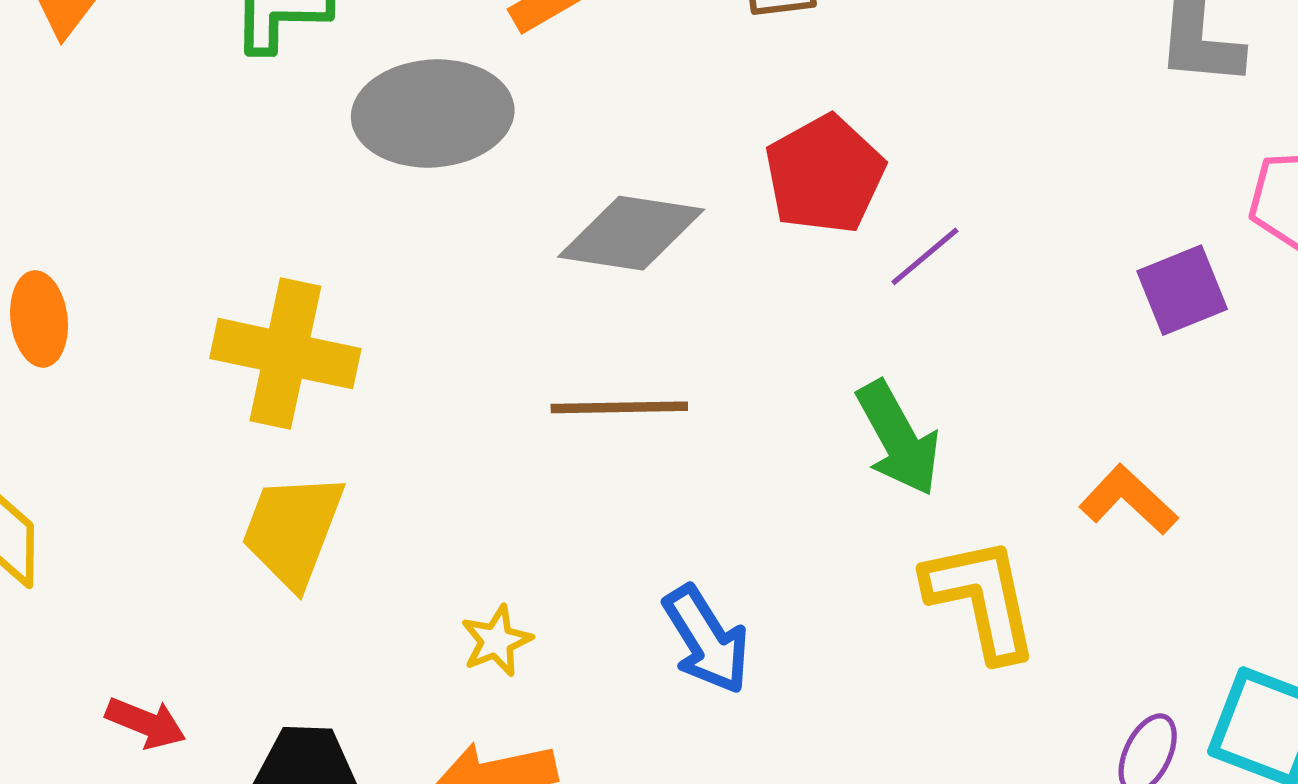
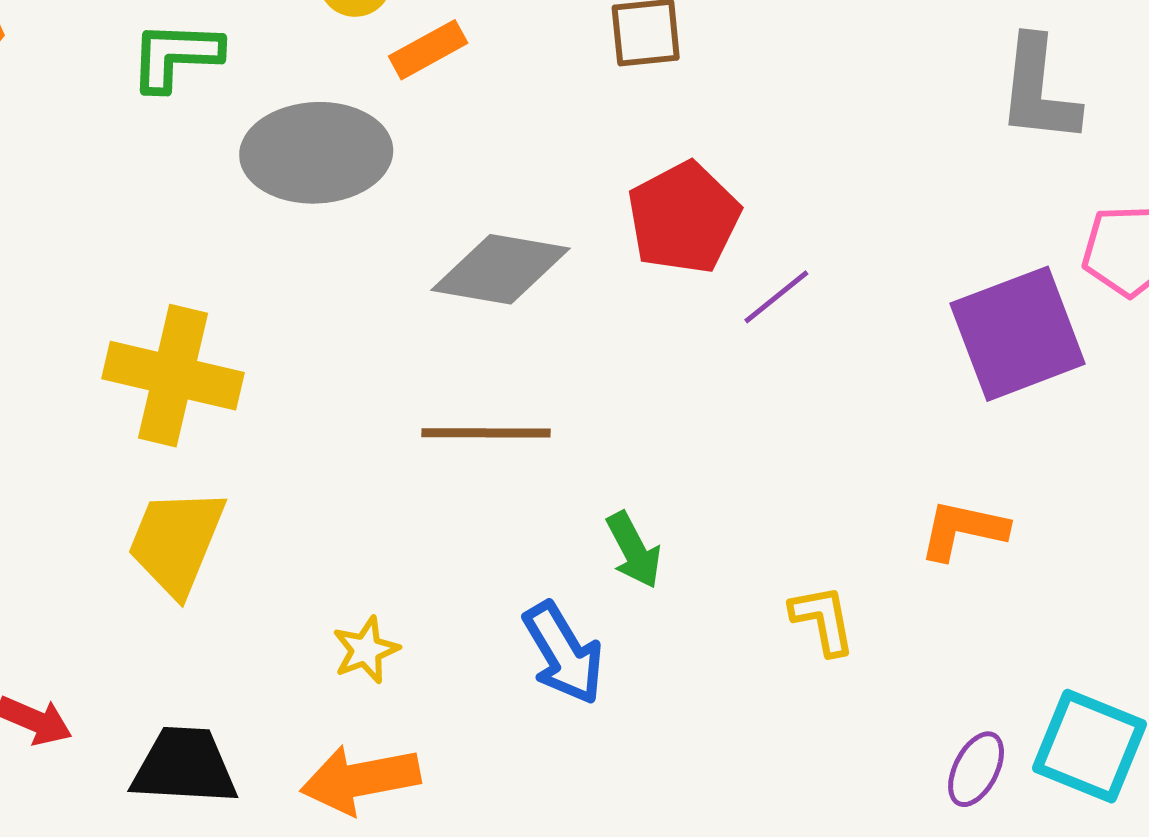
purple square: (1182, 290) -> (1018, 334), size x1.6
green arrow: (898, 438) -> (634, 550), moved, size x0.7
orange L-shape: (1128, 500) -> (963, 530), turned -32
yellow L-shape: (981, 599) -> (823, 620), size x0.6

